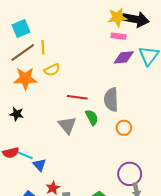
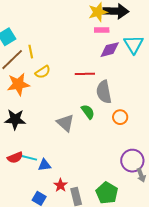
red line: (77, 97) -> (85, 74), moved
black star: (17, 114) -> (15, 119), size x1.5
blue triangle: (39, 165) -> (44, 165), turned -48

